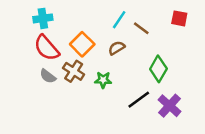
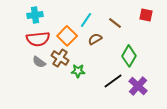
cyan line: (119, 20) -> (86, 20), moved
red semicircle: (47, 48) -> (38, 39), turned -55
green star: (103, 80) -> (78, 71), moved

